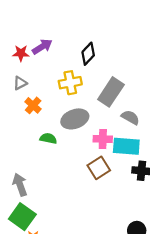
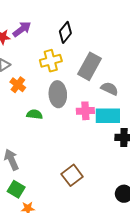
gray ellipse: (75, 119) -> (58, 94), turned -70
brown square: (99, 168) -> (72, 175), moved
green square: (22, 217) -> (16, 189), size x0.7

